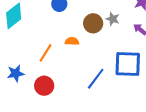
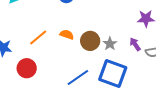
gray star: (113, 19) -> (110, 44), moved
brown circle: (93, 23) -> (90, 41), moved

